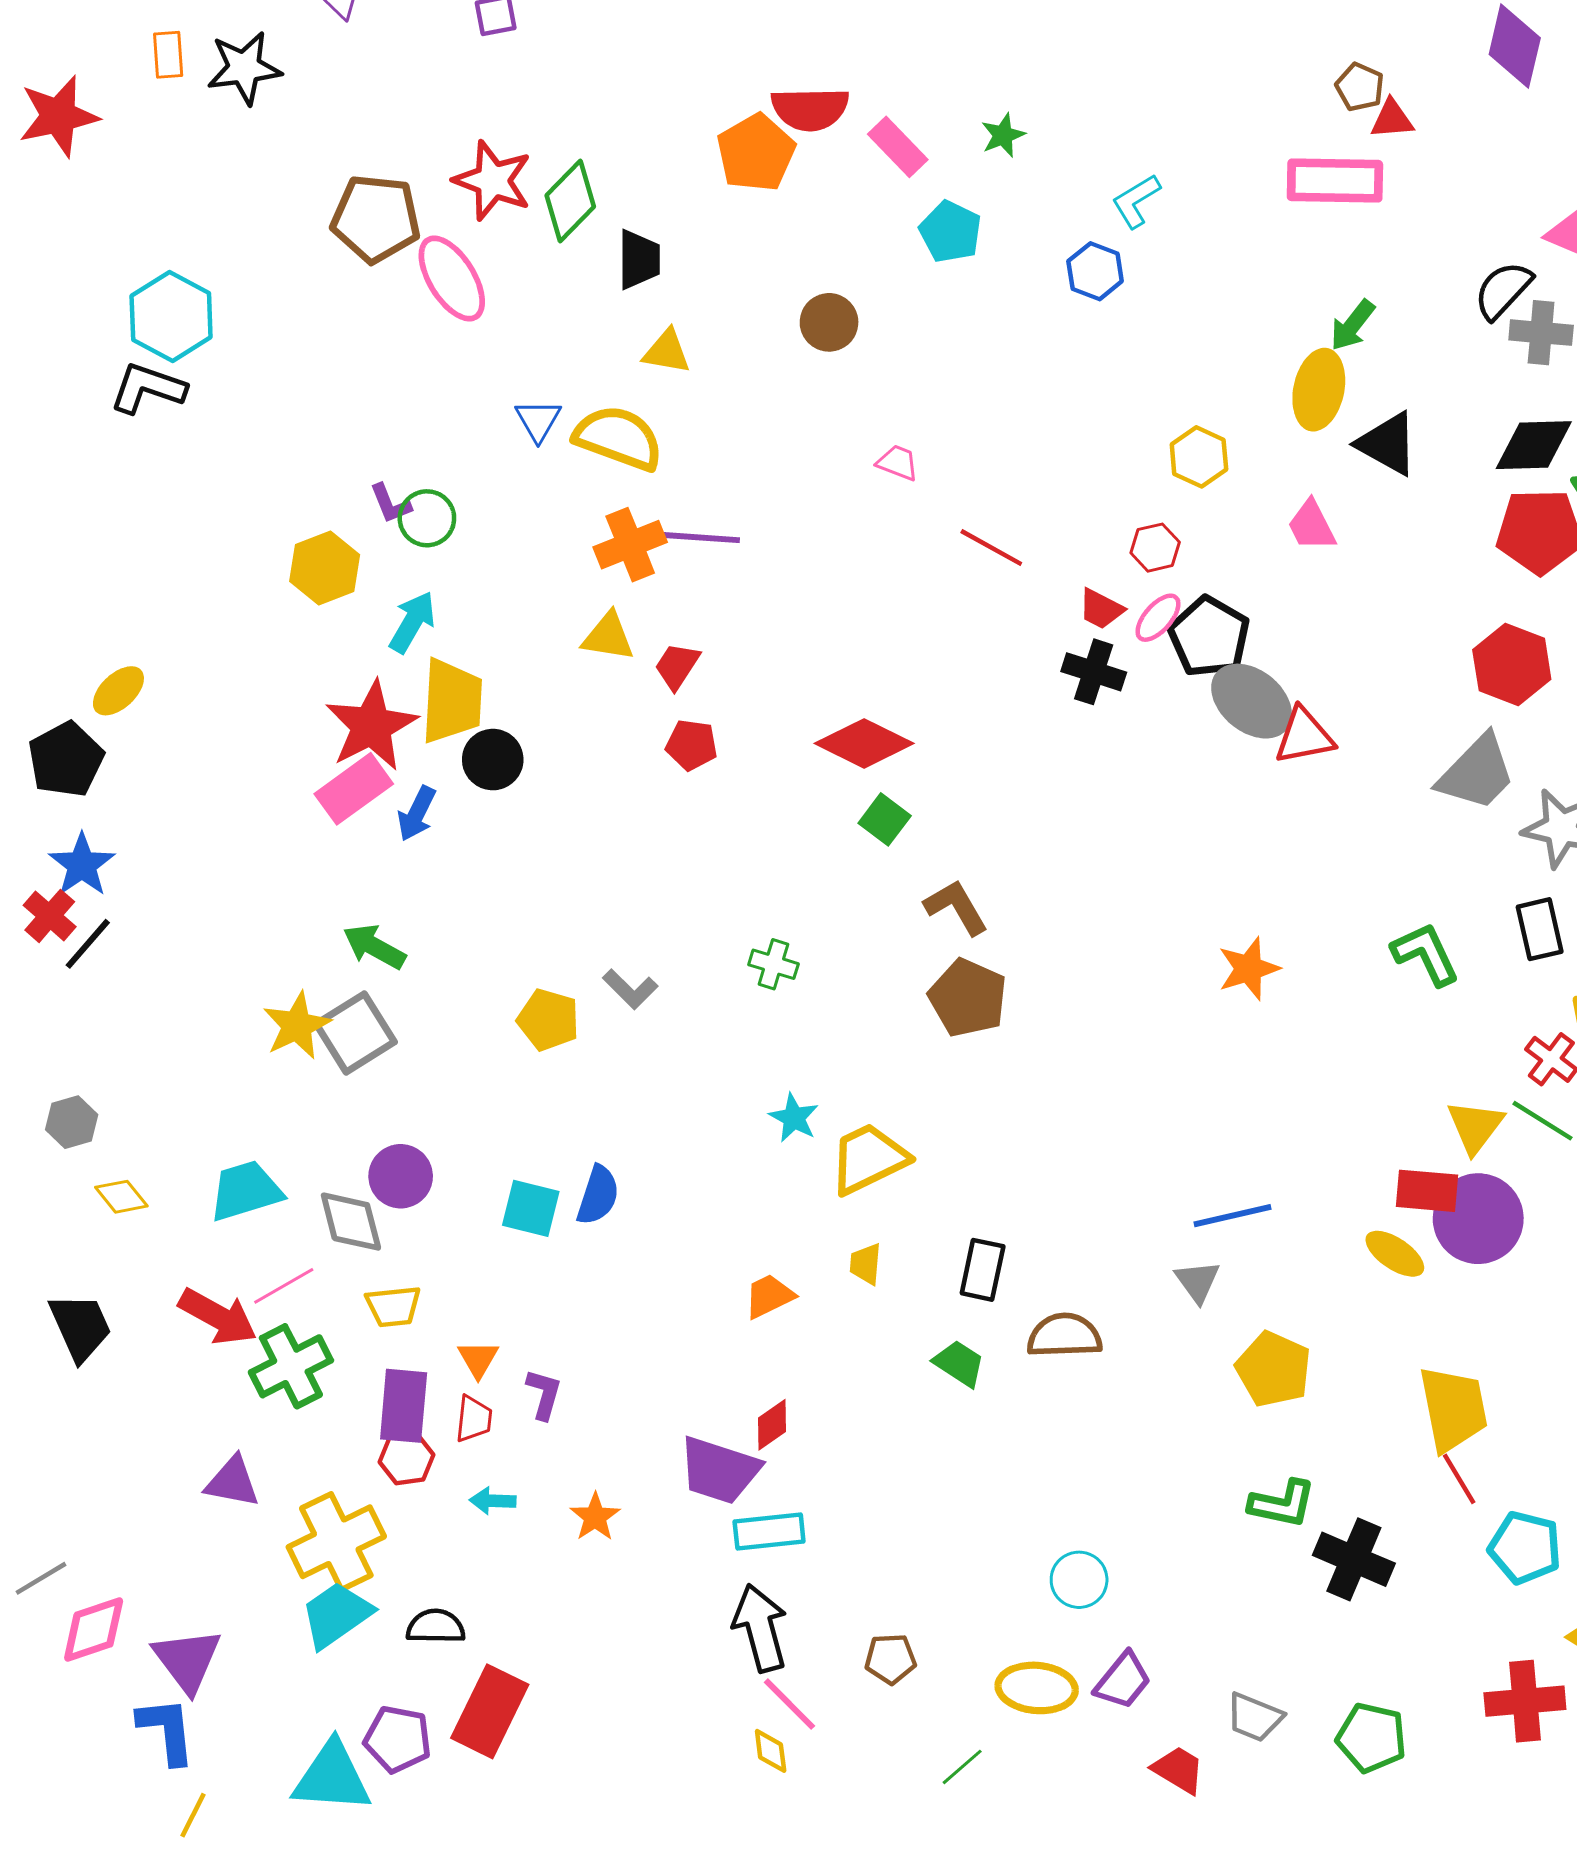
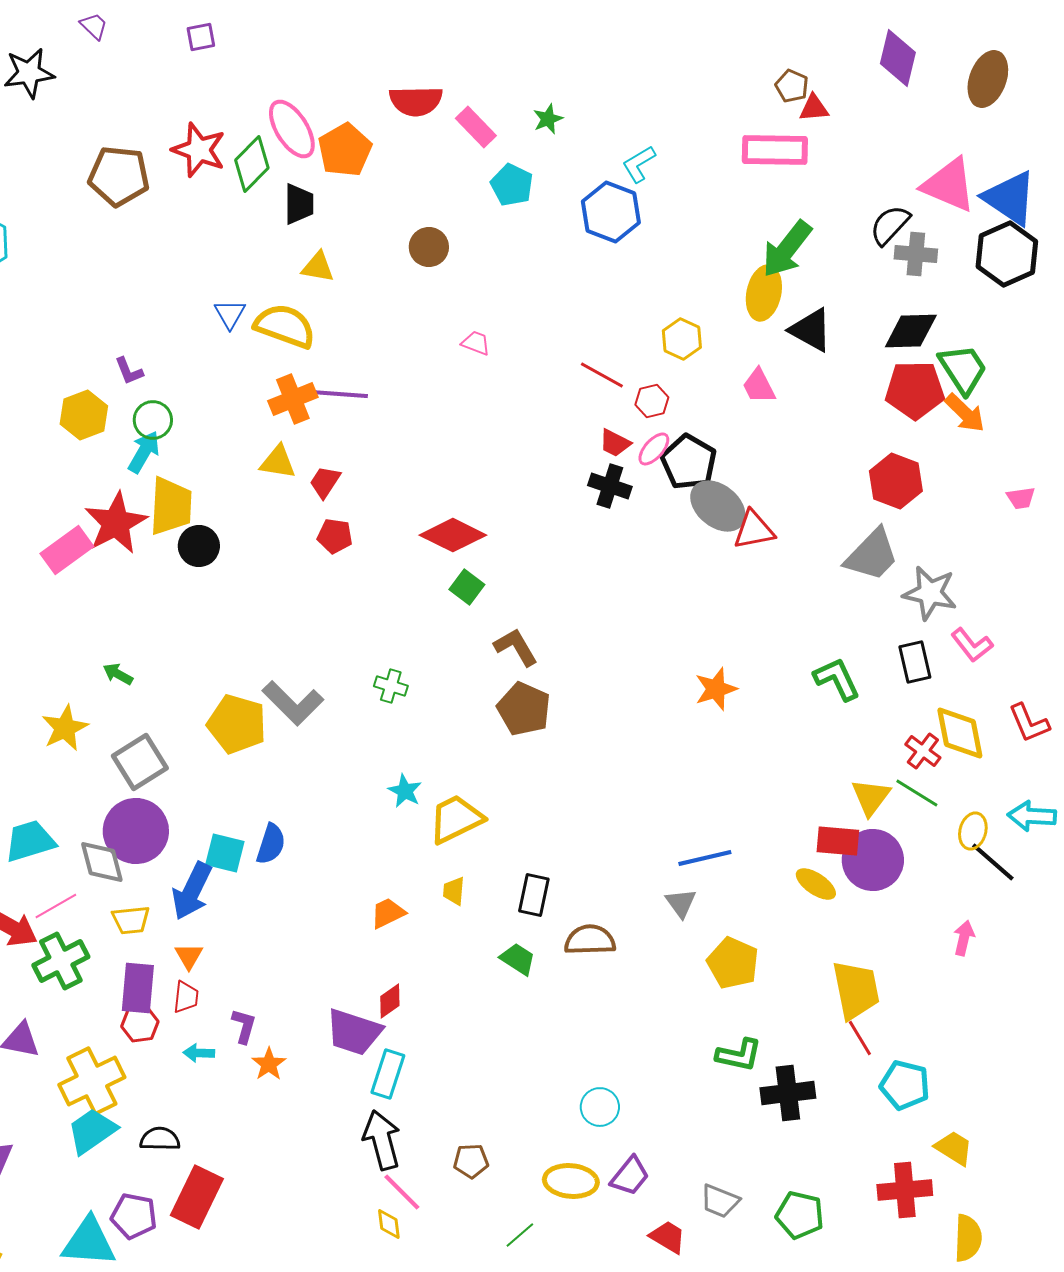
orange pentagon: (756, 153) -> (345, 150), moved
blue hexagon: (1095, 271) -> (611, 212), size x1.5
pink ellipse: (452, 279) -> (292, 129), moved
green arrow: (1352, 325) -> (787, 249), size x1.6
green circle: (427, 518) -> (153, 420), moved
red line: (991, 548) -> (602, 375), moved
pink rectangle: (354, 789) -> (67, 550), moved
blue arrow: (417, 814) -> (192, 891), moved, size x1.5
green arrow: (374, 947) -> (118, 674), size x0.7
gray L-shape: (630, 989) -> (293, 703), size x1.6
yellow pentagon: (548, 1020) -> (237, 724), size x1.4
gray square: (355, 1033) -> (140, 762), moved
purple circle: (401, 1176) -> (136, 831), size x1.5
purple L-shape: (544, 1394) -> (244, 1026), moved
cyan rectangle: (769, 1532) -> (388, 1074), turned -66
black cross: (1354, 1559) -> (788, 1093), turned -30

